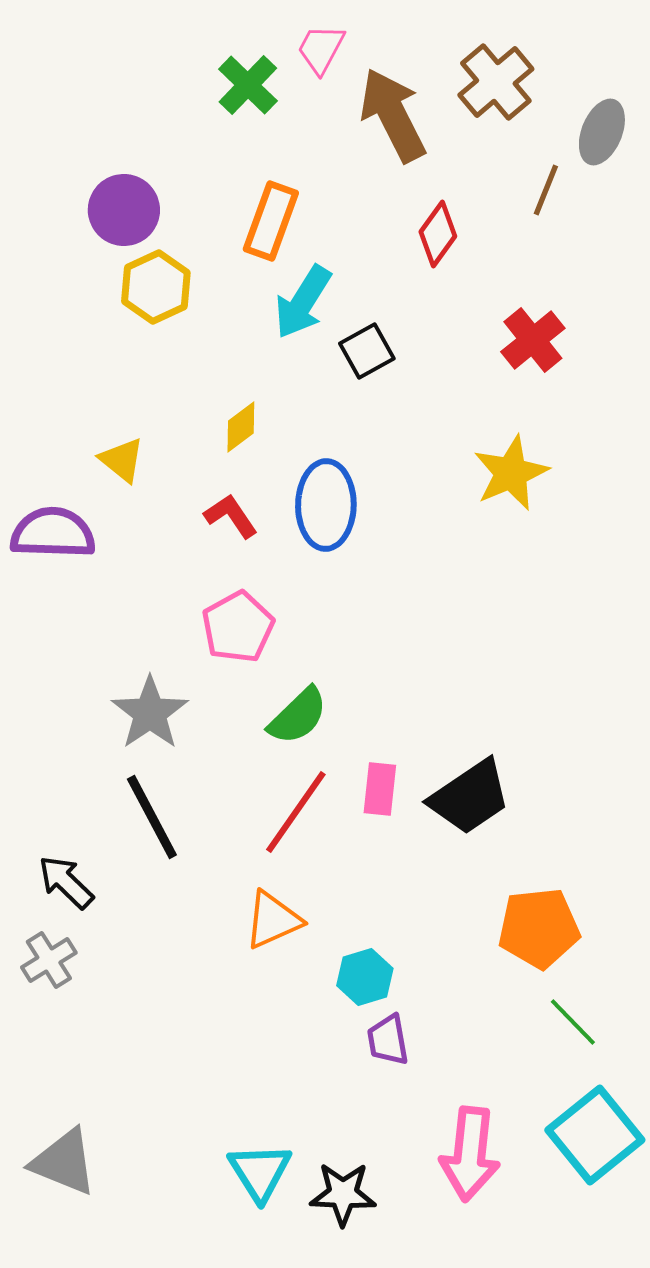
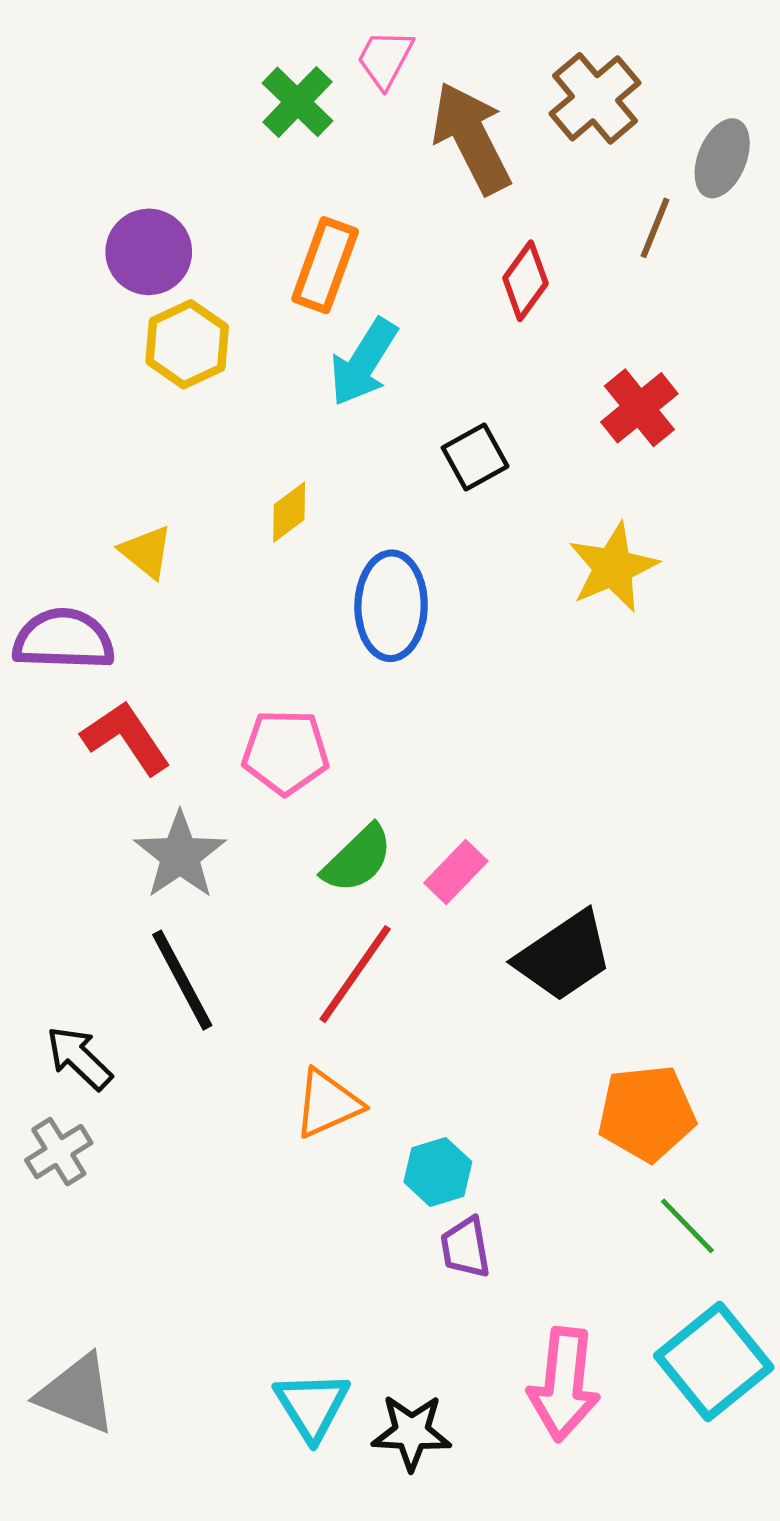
black square: (367, 351) -> (475, 457), moved
red L-shape: (231, 516) -> (126, 738), moved, size x1.4
pink pentagon: (238, 627) -> (286, 752), turned 30
pink rectangle: (380, 789) -> (456, 872), moved, turned 38

